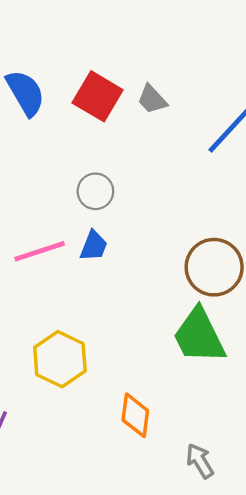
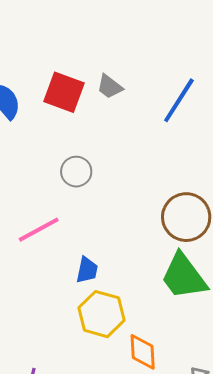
blue trapezoid: (94, 246) -> (87, 270), moved
yellow hexagon: (60, 359) -> (101, 314), moved

